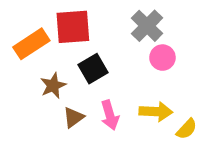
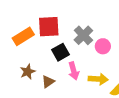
gray cross: (147, 26) -> (83, 35), moved
brown star: (53, 86) -> (28, 72), moved
pink arrow: (110, 115) -> (74, 71), moved

